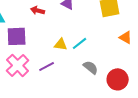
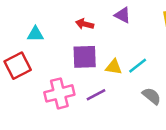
purple square: (17, 36) -> (85, 57), moved
pink cross: (18, 65) -> (59, 93), turned 30

